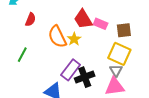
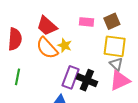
red trapezoid: (83, 19) -> (47, 26), moved
red semicircle: (30, 20) -> (15, 39), size x1.5
black cross: (85, 77) -> (87, 80), turned -30

